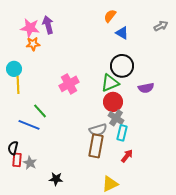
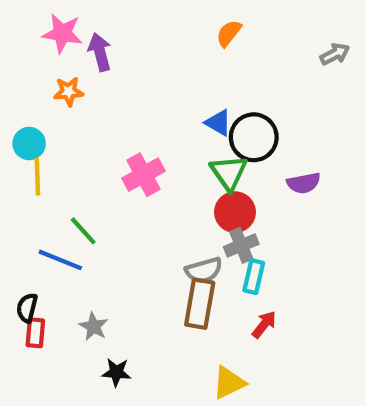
pink star: (30, 28) -> (62, 33), moved
blue triangle: (122, 33) -> (218, 123), moved
green triangle: (110, 83) -> (229, 173), turned -42
gray cross: (116, 118) -> (241, 245), turned 35
gray star: (30, 163) -> (94, 327), moved

